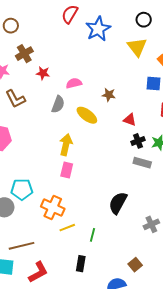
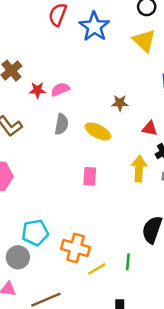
pink semicircle: (74, 83) -> (60, 89), moved
yellow arrow: (66, 145) -> (139, 169), moved
pink rectangle: (67, 170) -> (90, 176), moved
green line: (93, 235) -> (128, 262), moved

